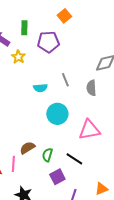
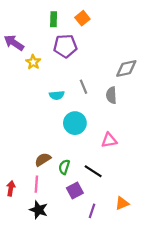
green rectangle: (24, 28) -> (54, 19), moved
pink triangle: (89, 130) -> (109, 140), size x0.7
pink line: (13, 164) -> (36, 184), moved

